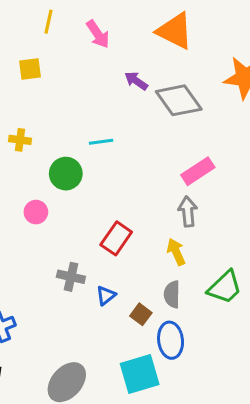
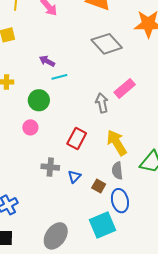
purple arrow: (136, 81) -> (47, 61), moved
pink circle: (36, 212) -> (30, 127), moved
gray arrow: (188, 212) -> (102, 103), moved
yellow arrow: (176, 252) -> (117, 143), size x1.5

